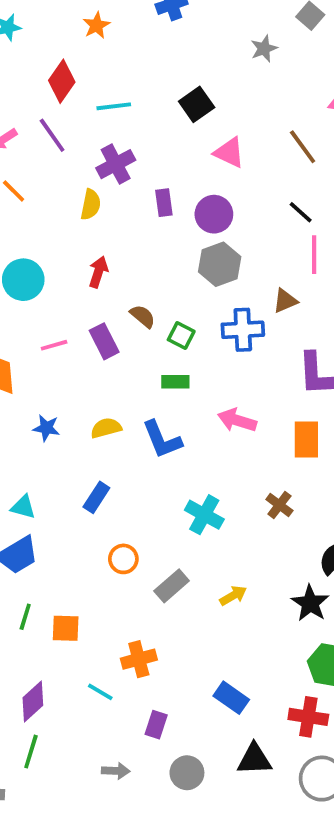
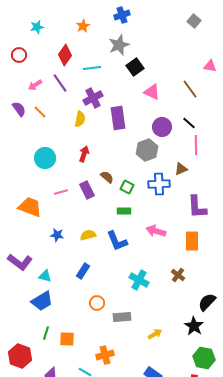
gray star: (264, 49) -> (119, 45), moved, size x1.5
purple rectangle: (164, 203) -> (118, 118), size x1.6
purple circle: (214, 214) -> (162, 127), moved
gray rectangle: (172, 586) -> (122, 317), turned 36
yellow arrow: (233, 596) -> (155, 334), moved

